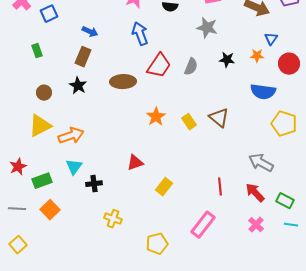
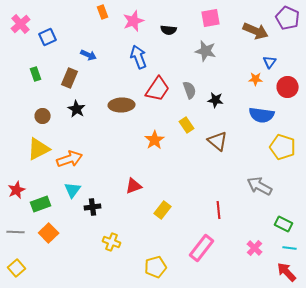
brown rectangle: (83, 57) -> (70, 78), moved
black star: (227, 60) -> (216, 100), moved
gray semicircle: (191, 67) -> (190, 90), turned -42
yellow rectangle: (189, 122) -> (187, 125), moved
red arrow: (255, 193) -> (287, 272), moved

